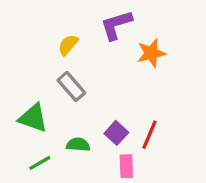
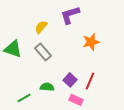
orange star: (151, 53) -> (91, 42), moved
green triangle: (33, 118) -> (13, 49), moved
pink rectangle: (126, 166) -> (76, 100), turned -64

